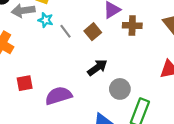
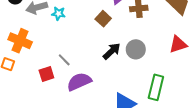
gray line: (65, 31) -> (64, 60), moved
gray circle: (120, 89) -> (136, 49), moved

